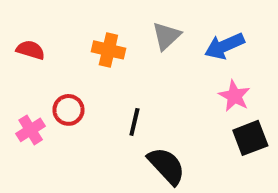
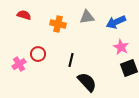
gray triangle: (166, 36) -> (87, 17), turned 35
red semicircle: (31, 50) -> (24, 15), moved

